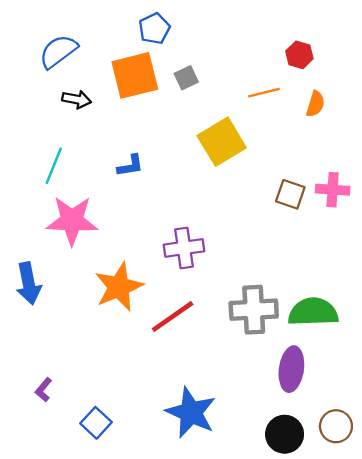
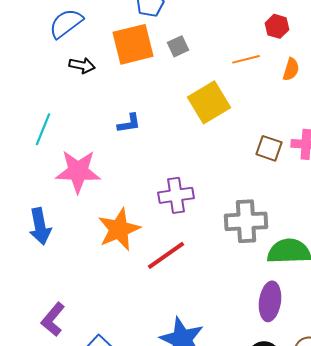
cyan line: (54, 166) -> (43, 129), moved
gray cross: (254, 310) -> (246, 221), moved
purple L-shape: (43, 390) -> (53, 319), size x1.6

